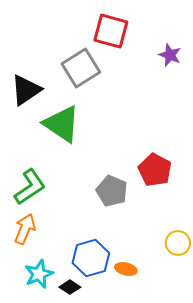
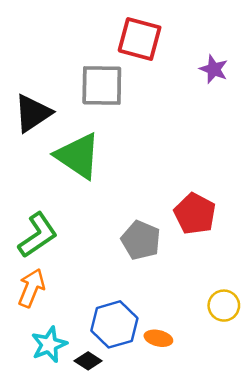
gray square: (81, 68) -> (102, 86), turned 33

